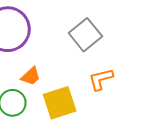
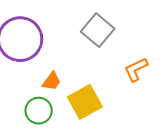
orange L-shape: (101, 79) -> (136, 69), moved

